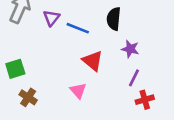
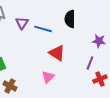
purple star: (130, 49) -> (99, 41), moved
pink triangle: (78, 91) -> (48, 77), turned 32

